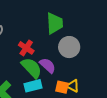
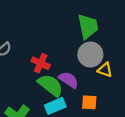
green trapezoid: (55, 23) -> (88, 26), moved
yellow triangle: (73, 86) -> (105, 70), moved

